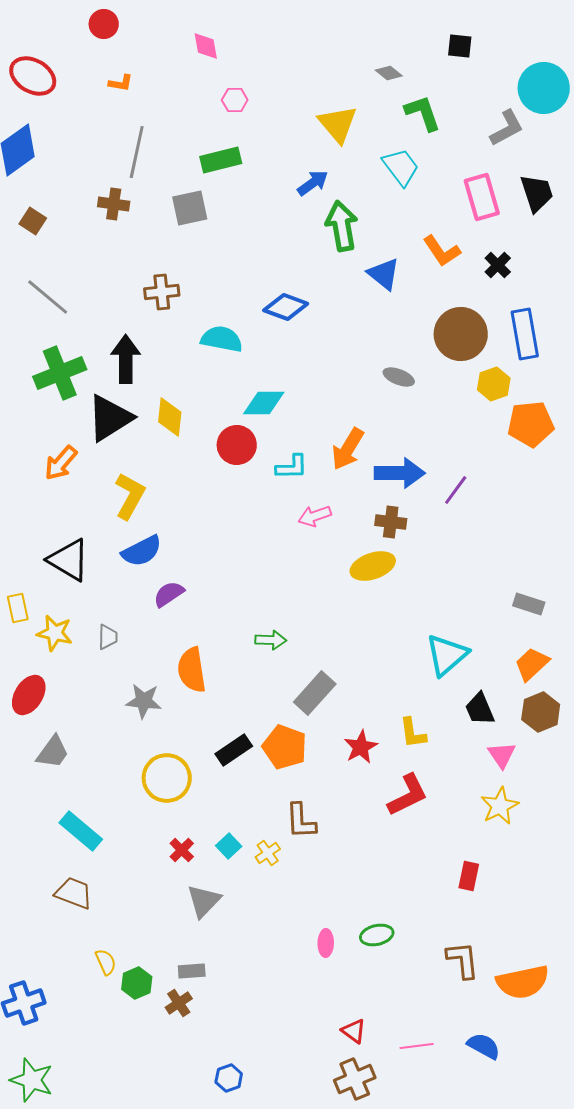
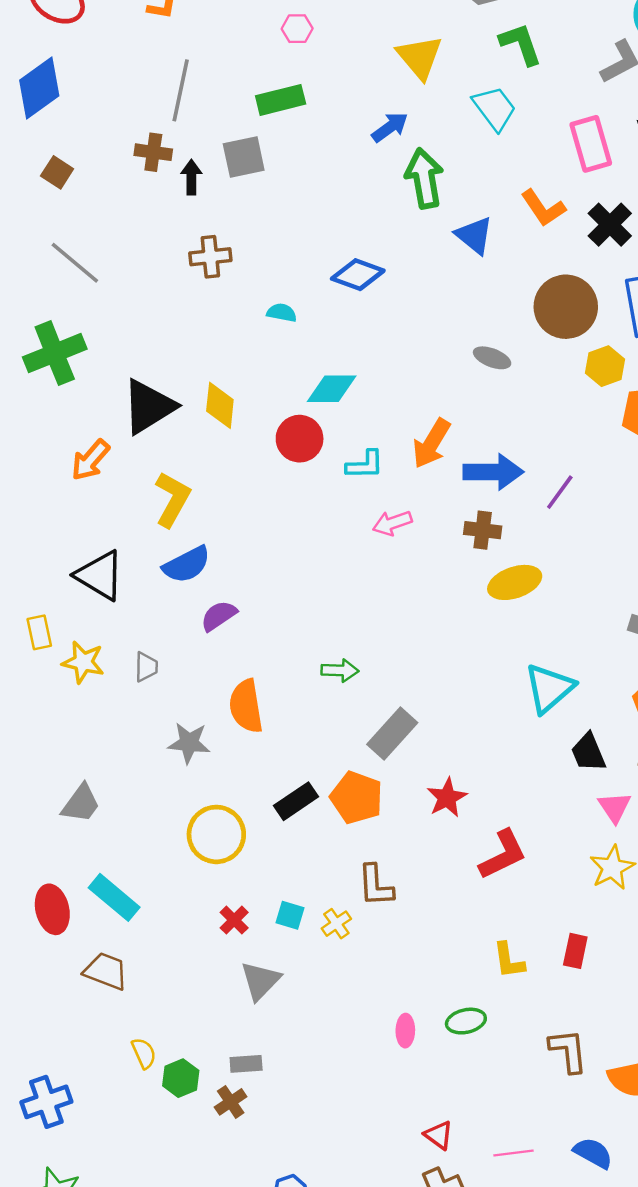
black cross: (498, 265) -> (610, 225), size x1.4
cyan semicircle: (222, 339) -> (282, 313), size x0.6
black arrow: (126, 359) -> (191, 177), moved, size x0.6
green cross: (60, 373) -> (55, 353), moved
yellow ellipse: (373, 566) -> (515, 582), moved
red ellipse: (29, 695) -> (52, 909), moved, turned -45
yellow L-shape: (413, 733) -> (509, 960), moved
cyan square: (229, 846) -> (290, 915), turned -30

